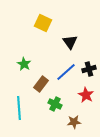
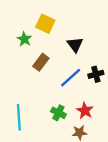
green star: (24, 64) -> (24, 39), moved
brown rectangle: (41, 84) -> (41, 62), moved
red star: (86, 95) -> (85, 111), moved

